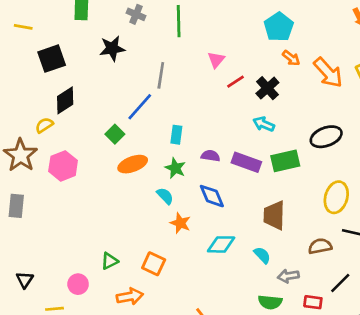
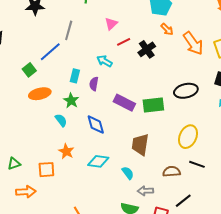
cyan arrow: (264, 124) -> (104, 61), moved
purple semicircle: (210, 156) -> (94, 84), moved, turned -96
orange star: (180, 223) -> (66, 151), moved
orange square: (154, 264) -> (46, 170), turned -36

